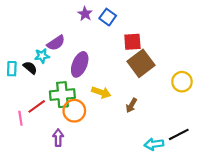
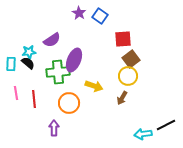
cyan star: (42, 56) -> (29, 52), moved
brown square: (141, 63) -> (131, 59), size x0.7
yellow circle: (182, 82) -> (128, 76), moved
green cross: (62, 95) -> (58, 72), moved
red line: (37, 106) -> (34, 99), turned -60
pink line: (20, 118) -> (16, 93), moved

